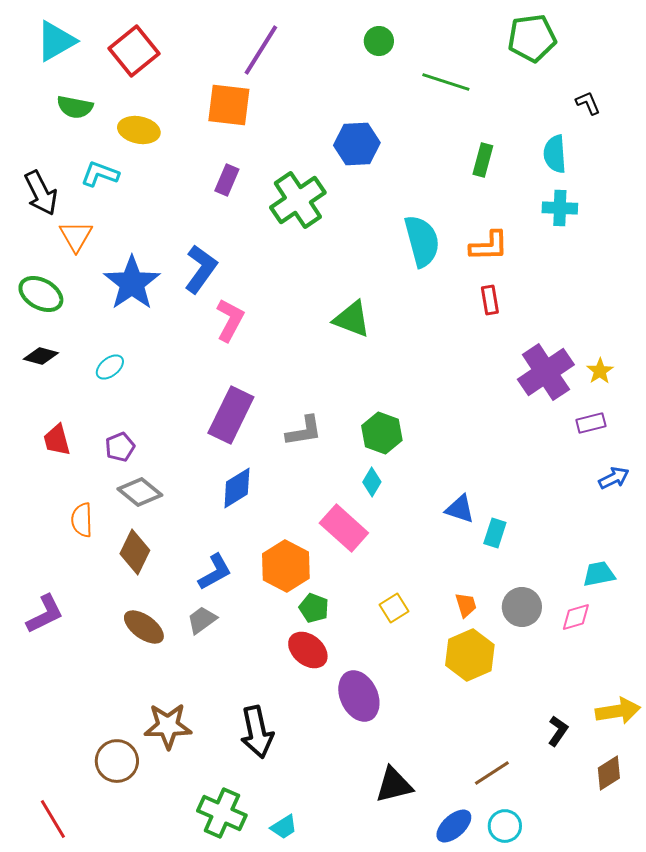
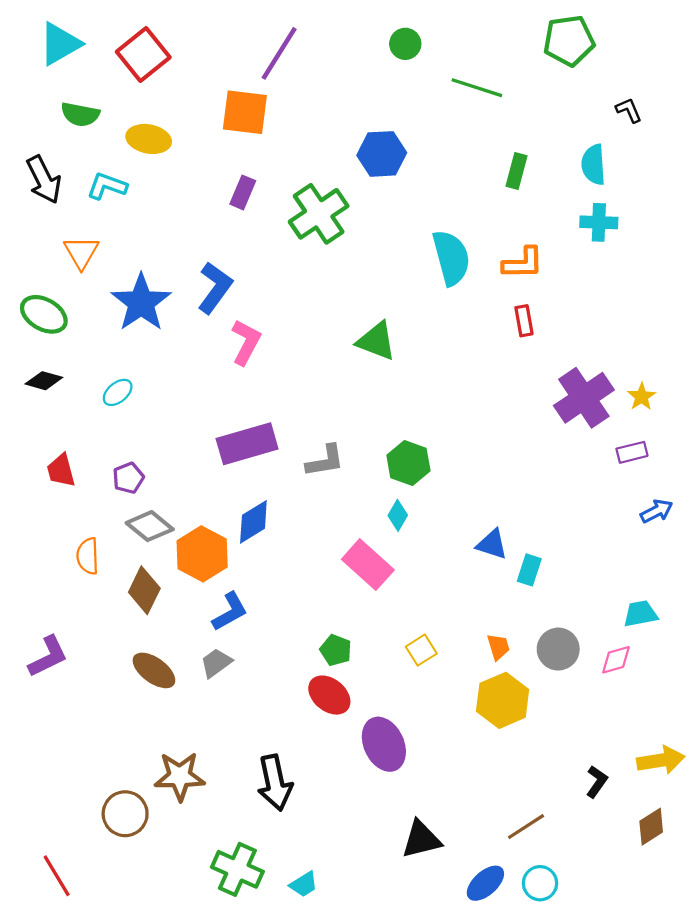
black arrow: (41, 193) -> (44, 180), moved
purple rectangle: (231, 415) -> (247, 444), turned 48
orange hexagon: (286, 566) -> (202, 554), moved

